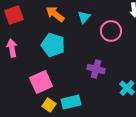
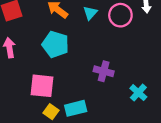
pink circle: (111, 31) -> (120, 15), moved
pink square: (41, 82) -> (42, 86), turned 30

